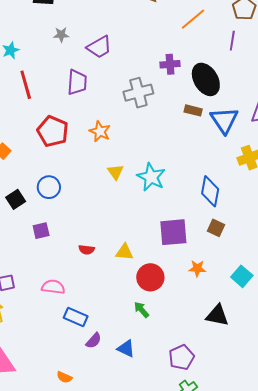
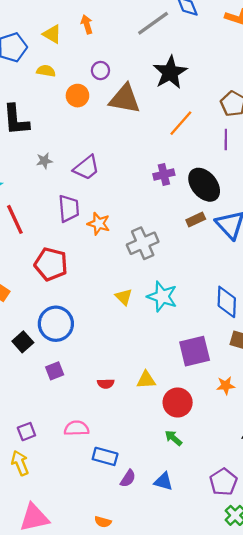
gray cross: (138, 93) -> (143, 243), moved
brown rectangle: (193, 110) -> (196, 219), turned -30
orange star: (100, 131) -> (99, 224), moved
blue circle: (49, 187) -> (56, 324), size x1.4

